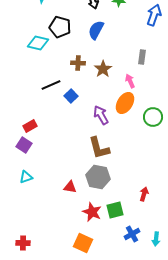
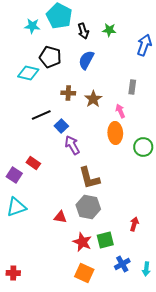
orange ellipse: (125, 103) -> (115, 133), turned -35
purple arrow: (101, 115) -> (72, 145), moved
red rectangle: (30, 126) -> (33, 163), moved, turned 64
cyan triangle: (26, 177) -> (16, 207), size x1.5
orange square: (83, 243) -> (84, 273), moved

